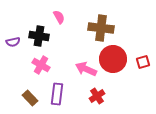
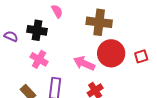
purple semicircle: (13, 42) -> (11, 36), turned -144

